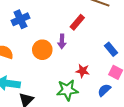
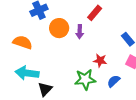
orange circle: (42, 50) -> (59, 28), moved
blue semicircle: (104, 90) -> (114, 81), moved

